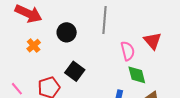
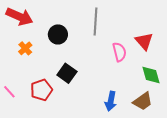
green diamond: (137, 75) -> (151, 75), moved

